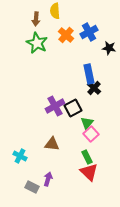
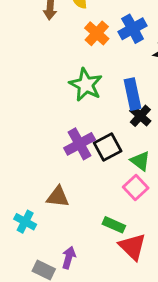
green star: (37, 43) -> (86, 85), moved
green triangle: (87, 123) -> (140, 161), moved, turned -32
brown triangle: (52, 144) -> (58, 197), moved
green rectangle: (87, 157) -> (114, 225), moved, turned -40

